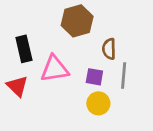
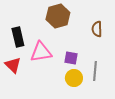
brown semicircle: (109, 49) -> (97, 29), moved
gray line: (124, 75) -> (95, 71), moved

